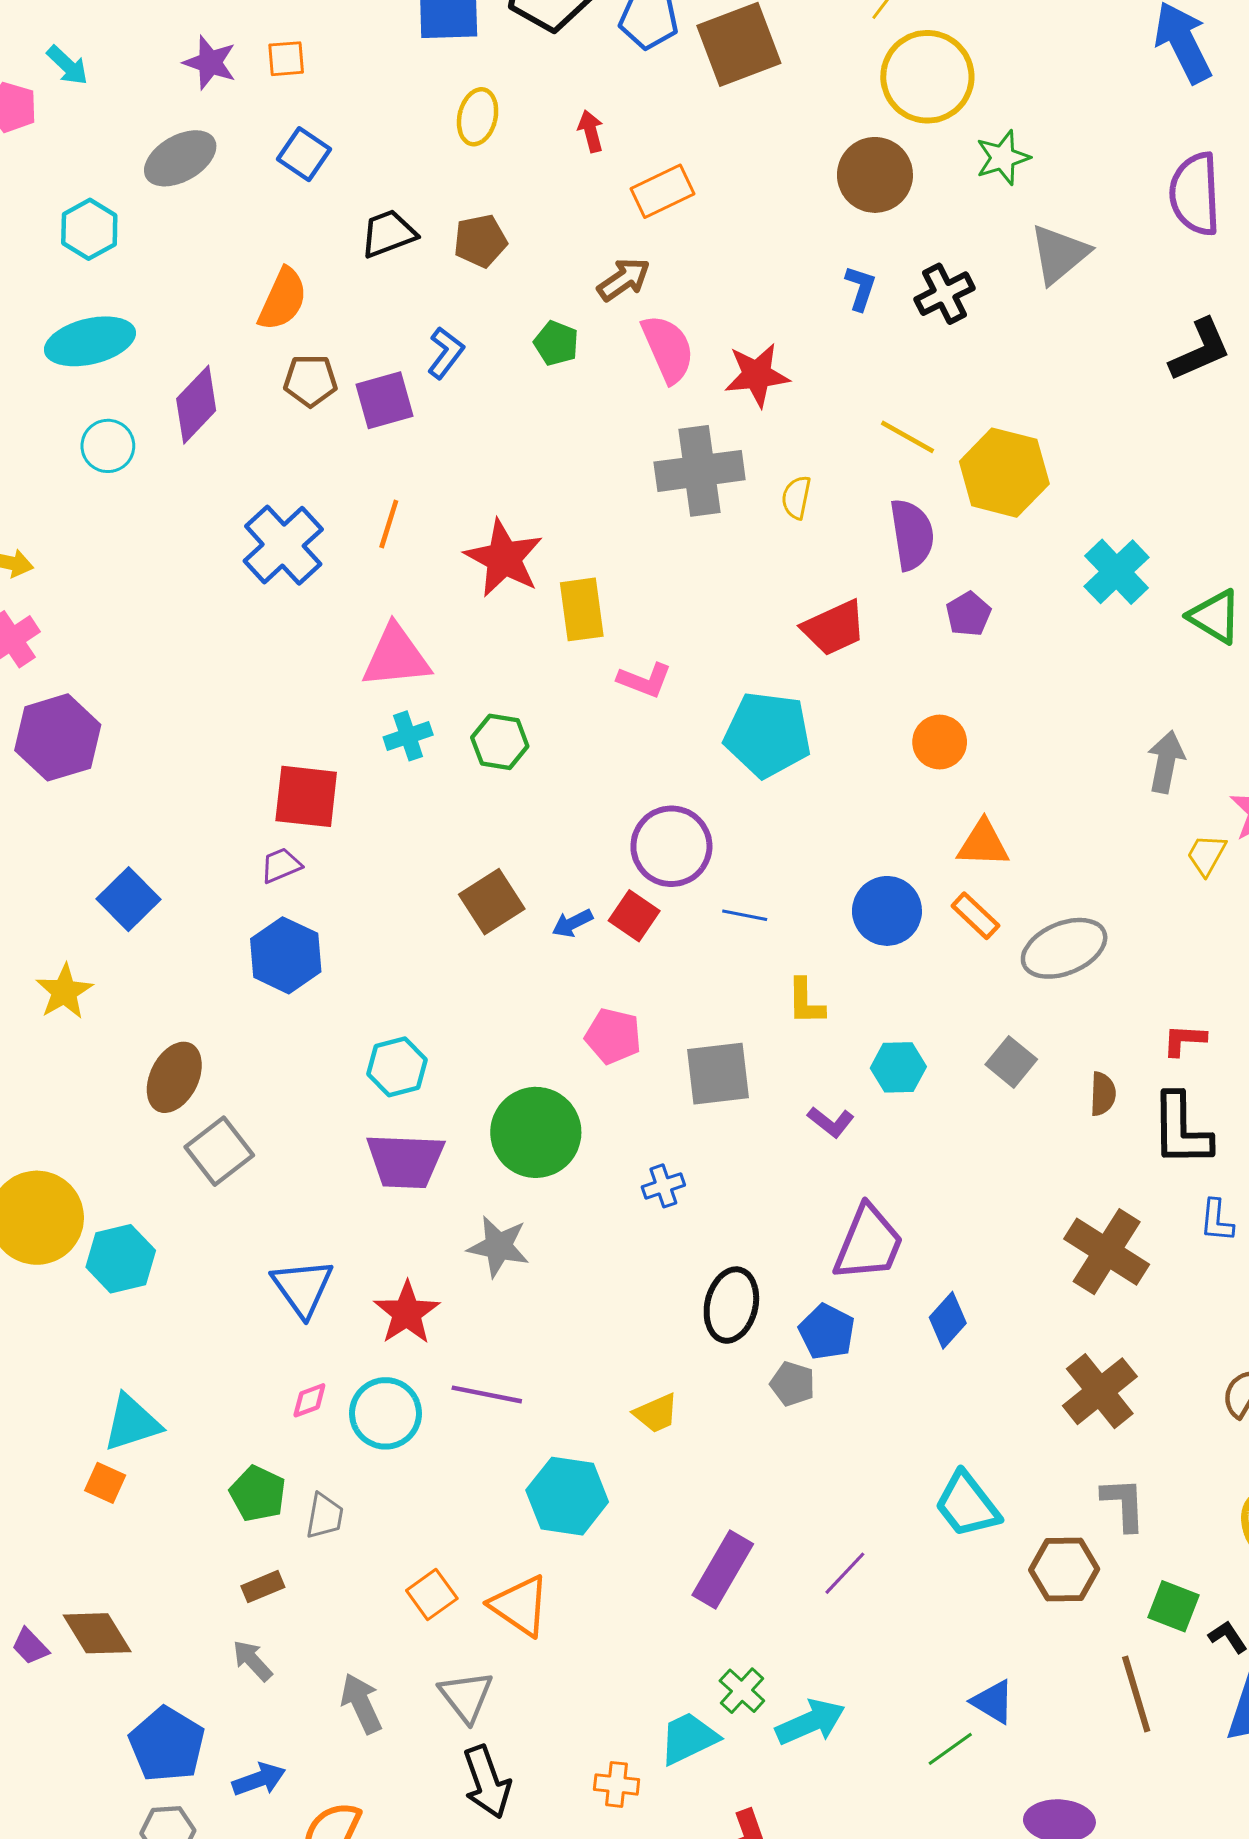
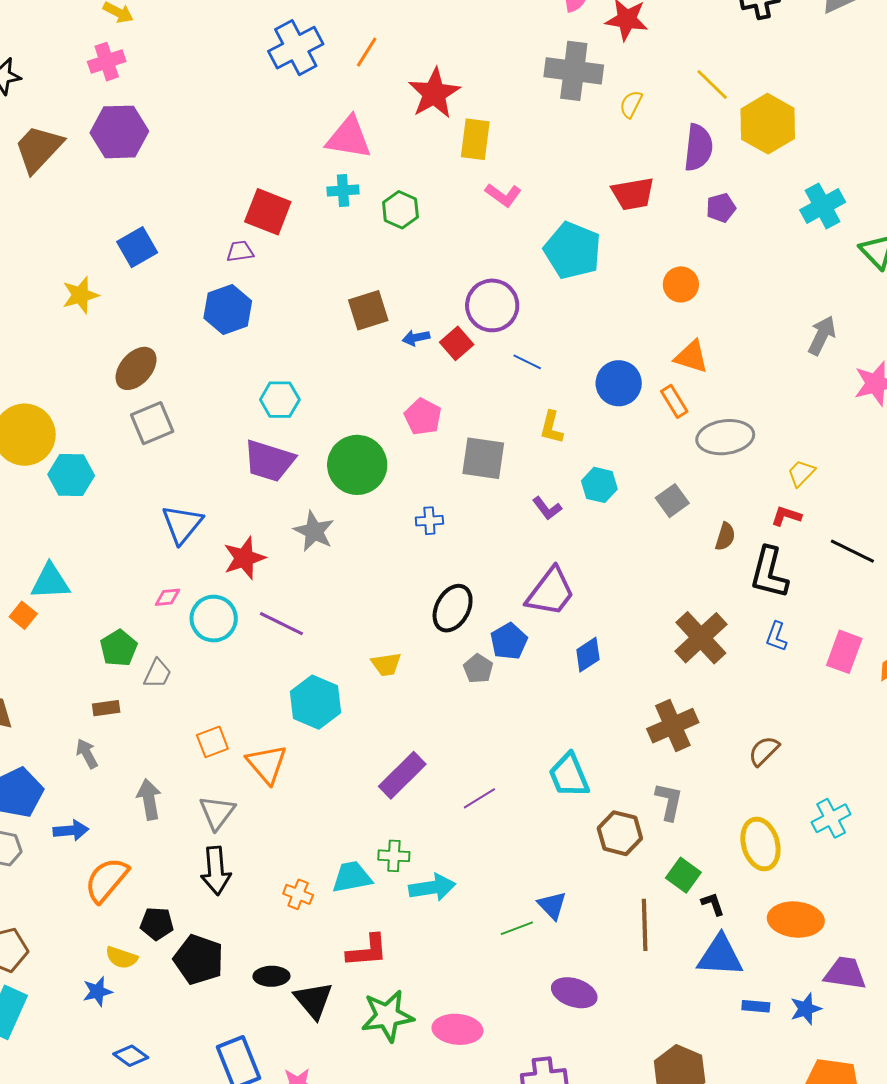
yellow trapezoid: (1206, 855) -> (801, 473), moved
green cross: (742, 1691) -> (394, 856), turned 36

